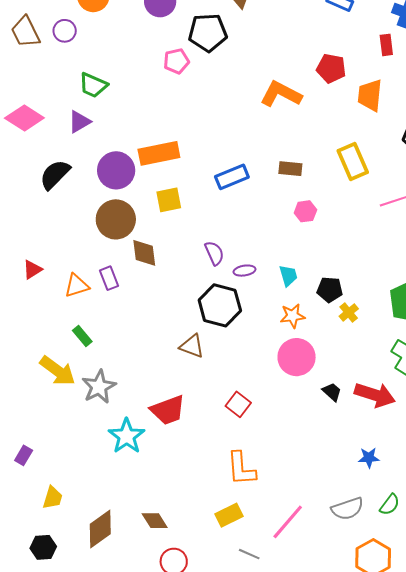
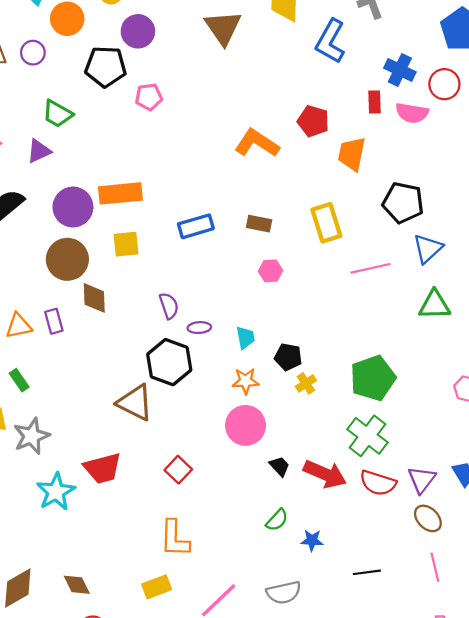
black pentagon: (208, 33) -> (106, 67), moved
brown triangle: (192, 346) -> (135, 403), size x1.4
green semicircle: (390, 505) -> (277, 520), moved

